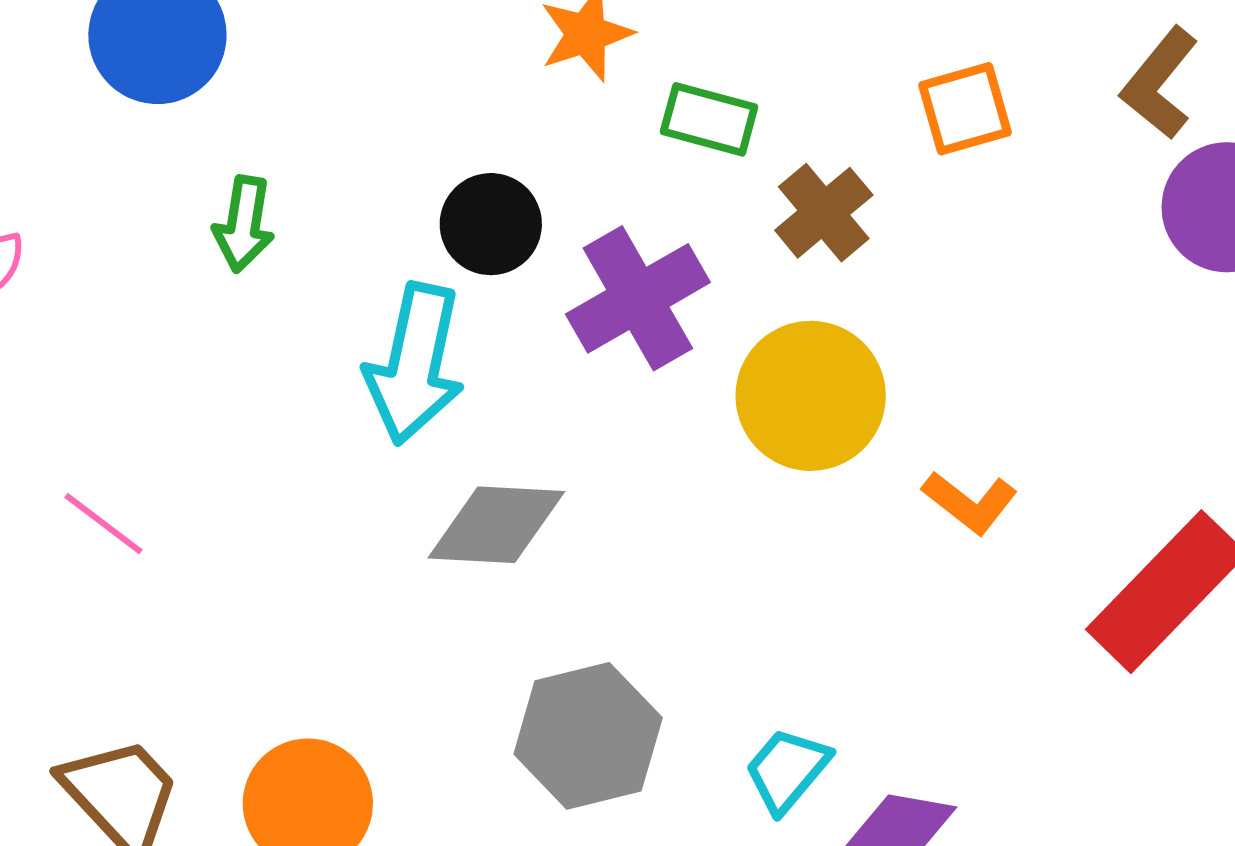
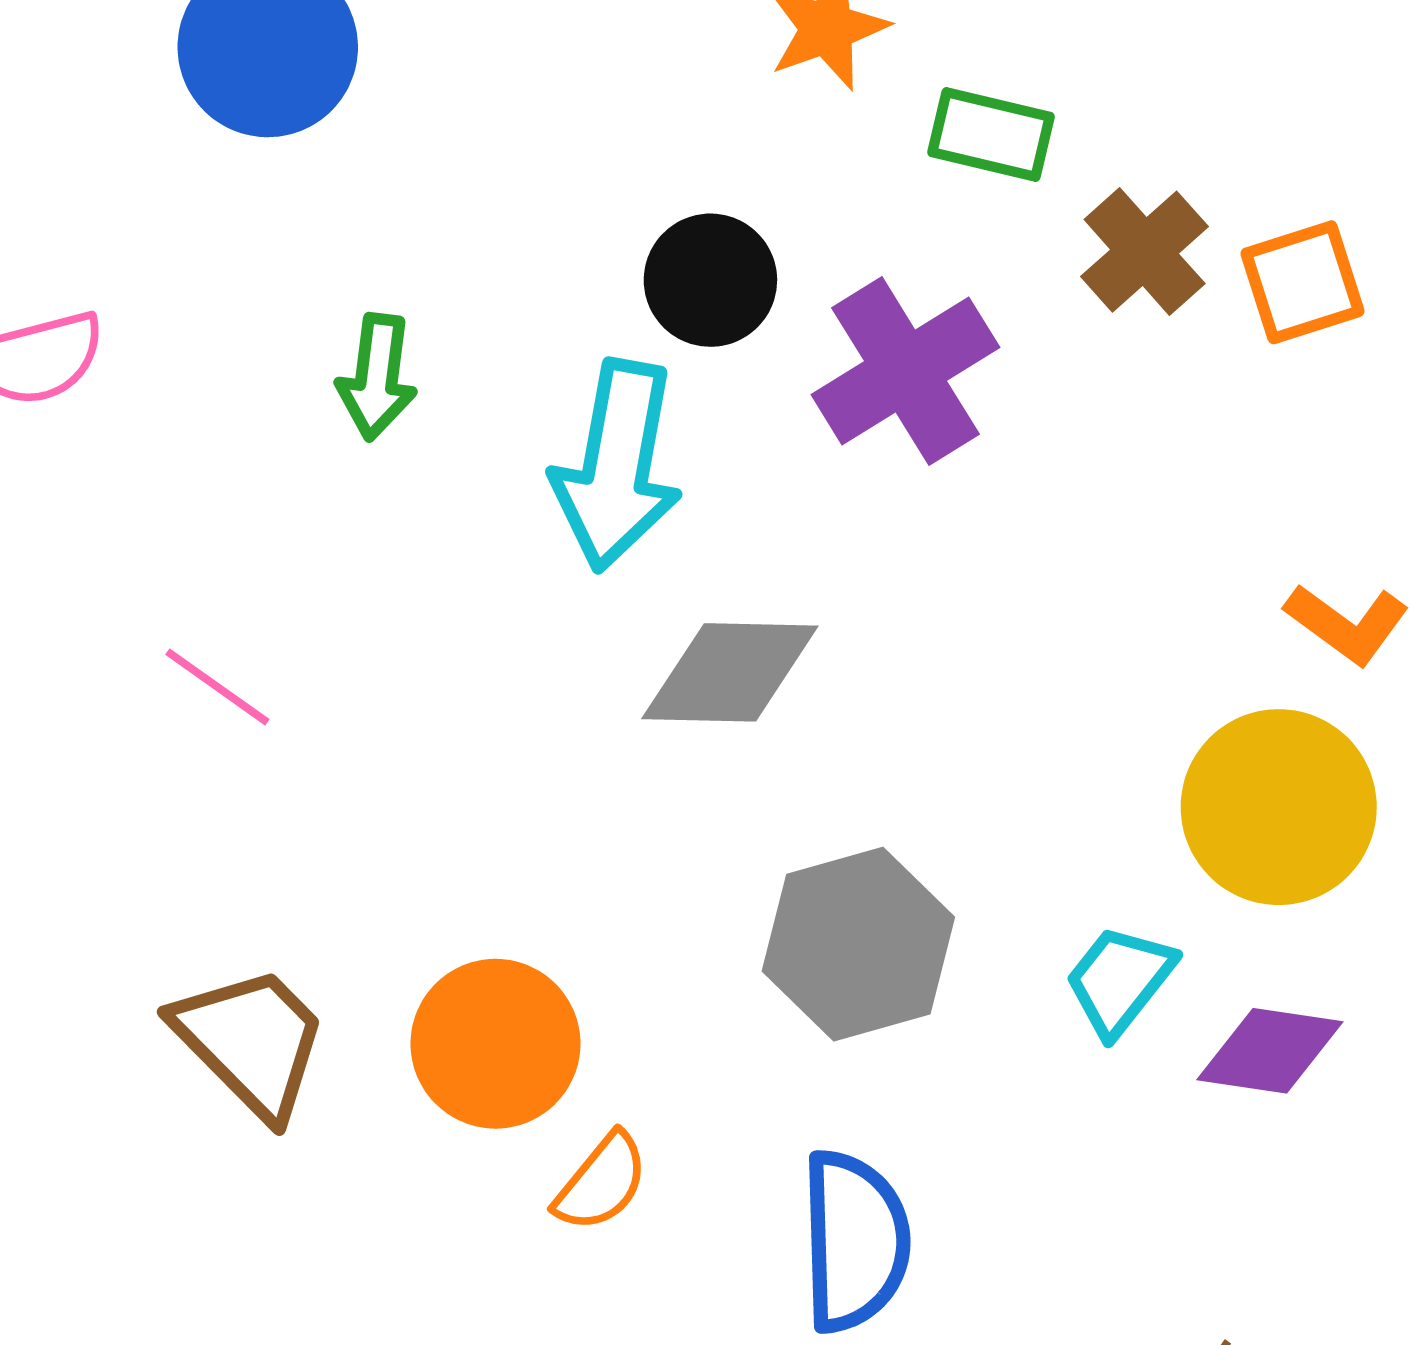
orange square: (965, 109) -> (1302, 282), moved
green arrow: (244, 224) -> (377, 377), moved
yellow circle: (811, 396) -> (1279, 807), moved

